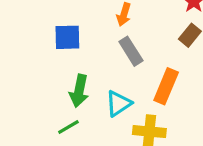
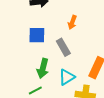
gray rectangle: (131, 51) -> (63, 47), moved

